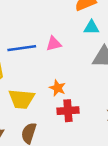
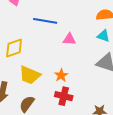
blue line: (22, 48) -> (45, 21), moved

